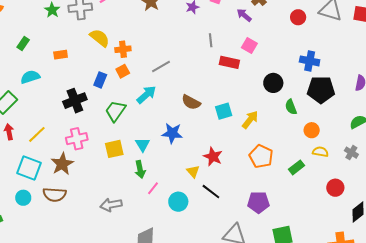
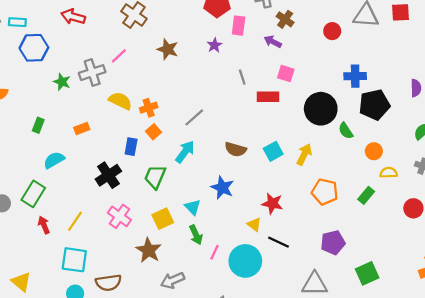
black circle: (273, 83) -> (321, 109), size x1.5
blue star: (172, 133) -> (222, 188), turned 30
pink cross: (77, 139) -> (119, 216), turned -30
brown star: (62, 164) -> (149, 250), moved
cyan circle: (178, 202) -> (245, 261), size x1.5

